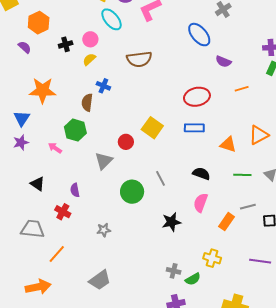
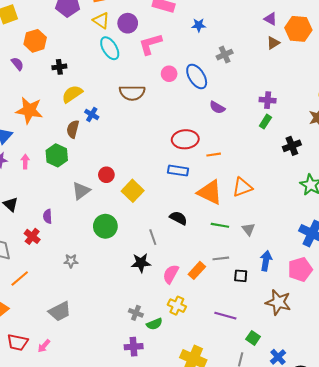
pink circle: (90, 39) -> (169, 74), moved
yellow semicircle: (89, 59) -> (72, 94), moved, size x1.5
orange line: (242, 89) -> (214, 155), moved
yellow square: (152, 128) -> (133, 191), moved
orange triangle: (228, 144) -> (210, 192), size x1.5
pink arrow: (55, 148) -> (25, 162), moved, turned 48
gray line: (160, 178) -> (153, 237), moved
pink semicircle: (201, 203) -> (171, 274), moved

